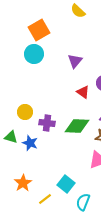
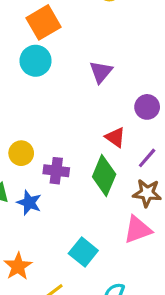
red triangle: (83, 92) -> (115, 137), moved
green diamond: (77, 126) -> (104, 175), turned -70
cyan square: (66, 184) -> (83, 252), moved

